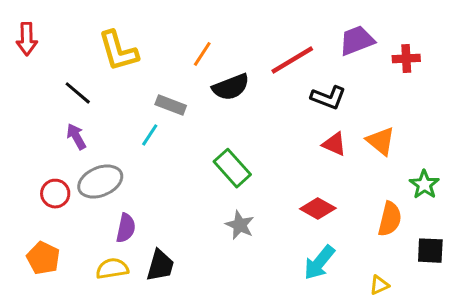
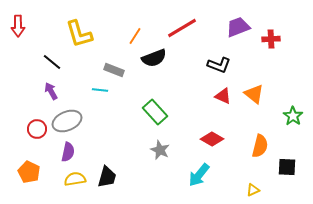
red line: (292, 60) -> (182, 28), moved
cyan line: (150, 135) -> (100, 90), turned 63
green star: (424, 185) -> (293, 116), moved
purple semicircle: (126, 228) -> (68, 152), moved
cyan arrow: (319, 263) -> (199, 175), moved

